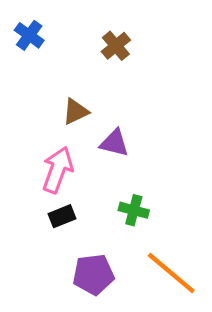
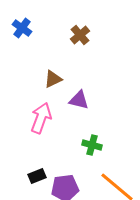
black rectangle: (62, 216) -> (37, 176), moved

